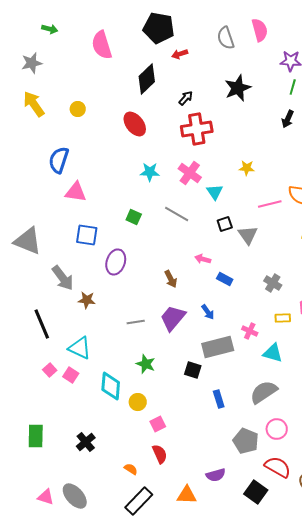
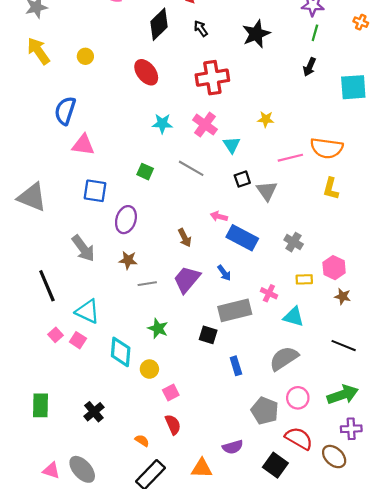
black arrow: (186, 98) -> (201, 29), moved, turned -77
gray arrow: (63, 278) -> (83, 248), moved
blue rectangle: (225, 279) -> (242, 238), size x1.8
brown star: (87, 300) -> (128, 260), moved

